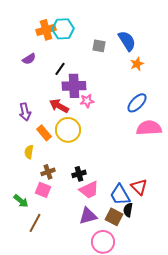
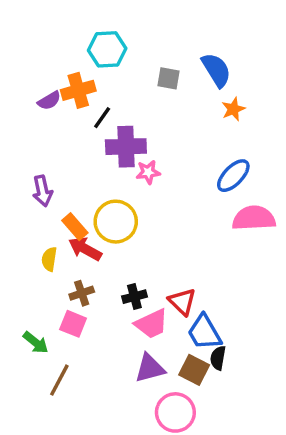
orange cross: (46, 30) -> (78, 90), moved
red arrow: (59, 106) -> (85, 249), moved
red triangle: (139, 187) -> (182, 302), moved

